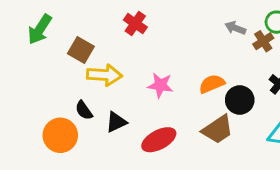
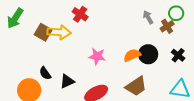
gray arrow: (235, 28) -> (148, 17), turned 40
yellow arrow: (104, 75) -> (59, 32), moved
black circle: (240, 100) -> (148, 54), moved

